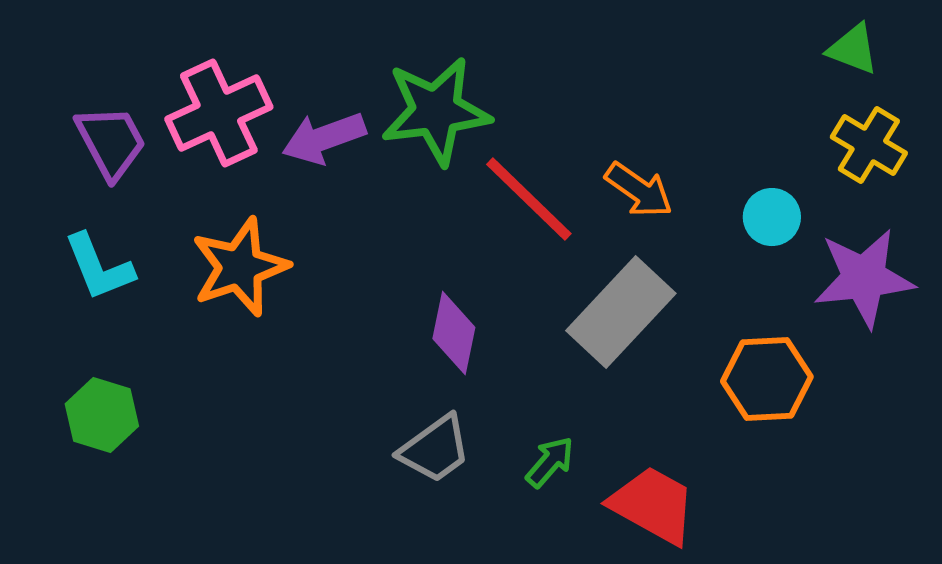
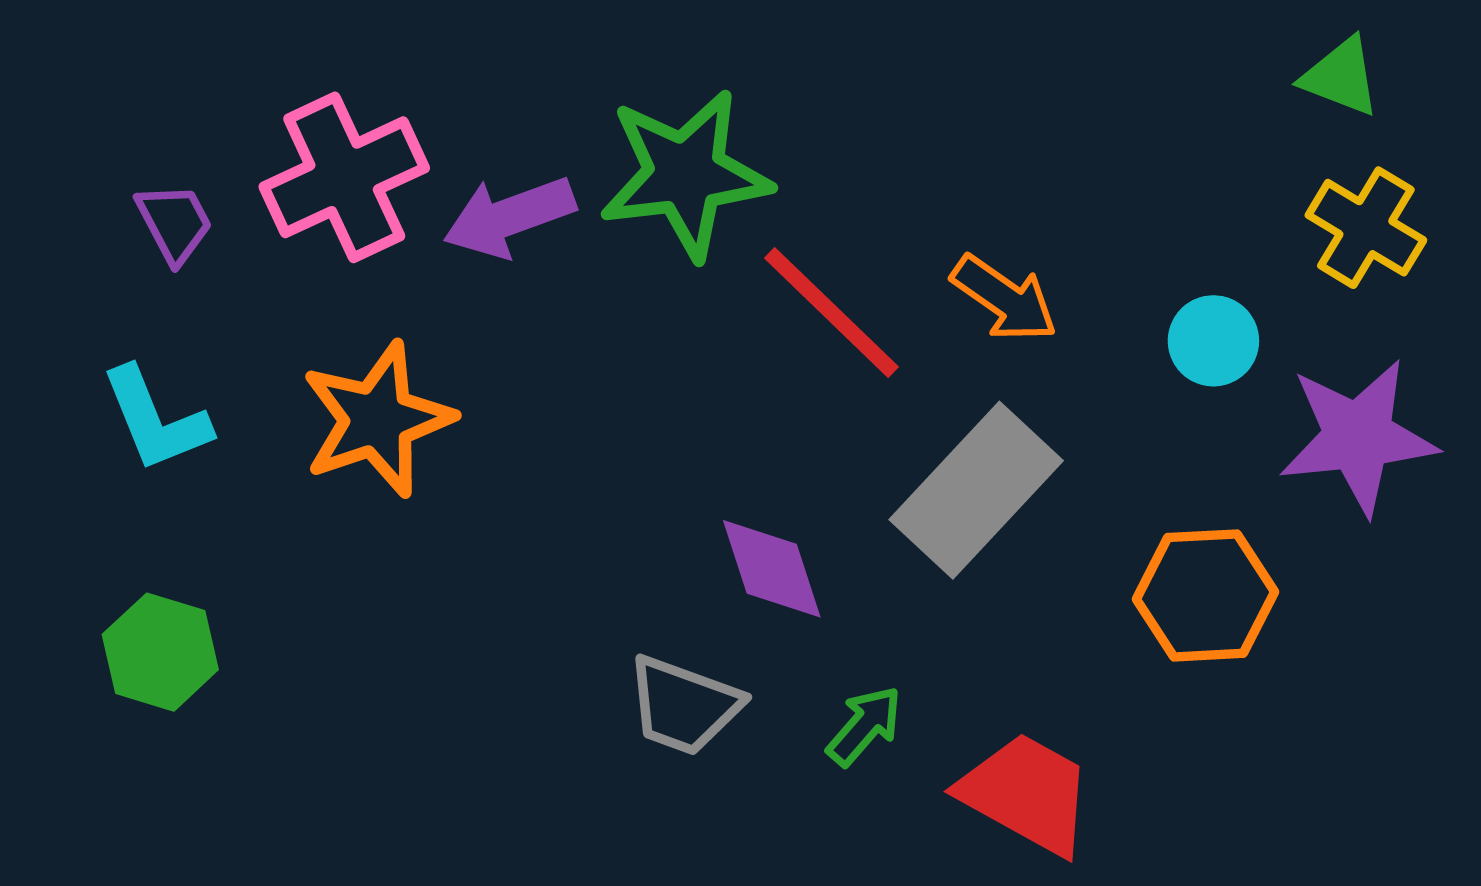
purple trapezoid: (111, 142) -> (174, 223), size x0.7
purple diamond: (454, 333) -> (772, 569), moved, turned -30
gray trapezoid: (435, 449) -> (684, 705), turned 56

